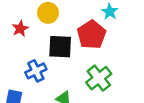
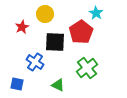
blue cross: (36, 71) -> (35, 62), turned -30

